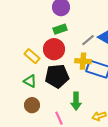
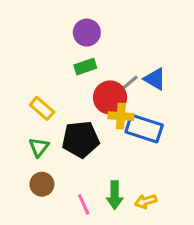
red circle: (54, 49) -> (110, 98), moved
green triangle: (30, 81) -> (39, 147), turned 40
green arrow: (76, 101) -> (115, 195), moved

